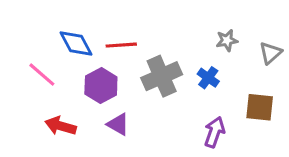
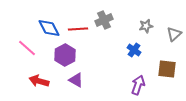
gray cross: (162, 76) -> (104, 20), moved, size x0.7

